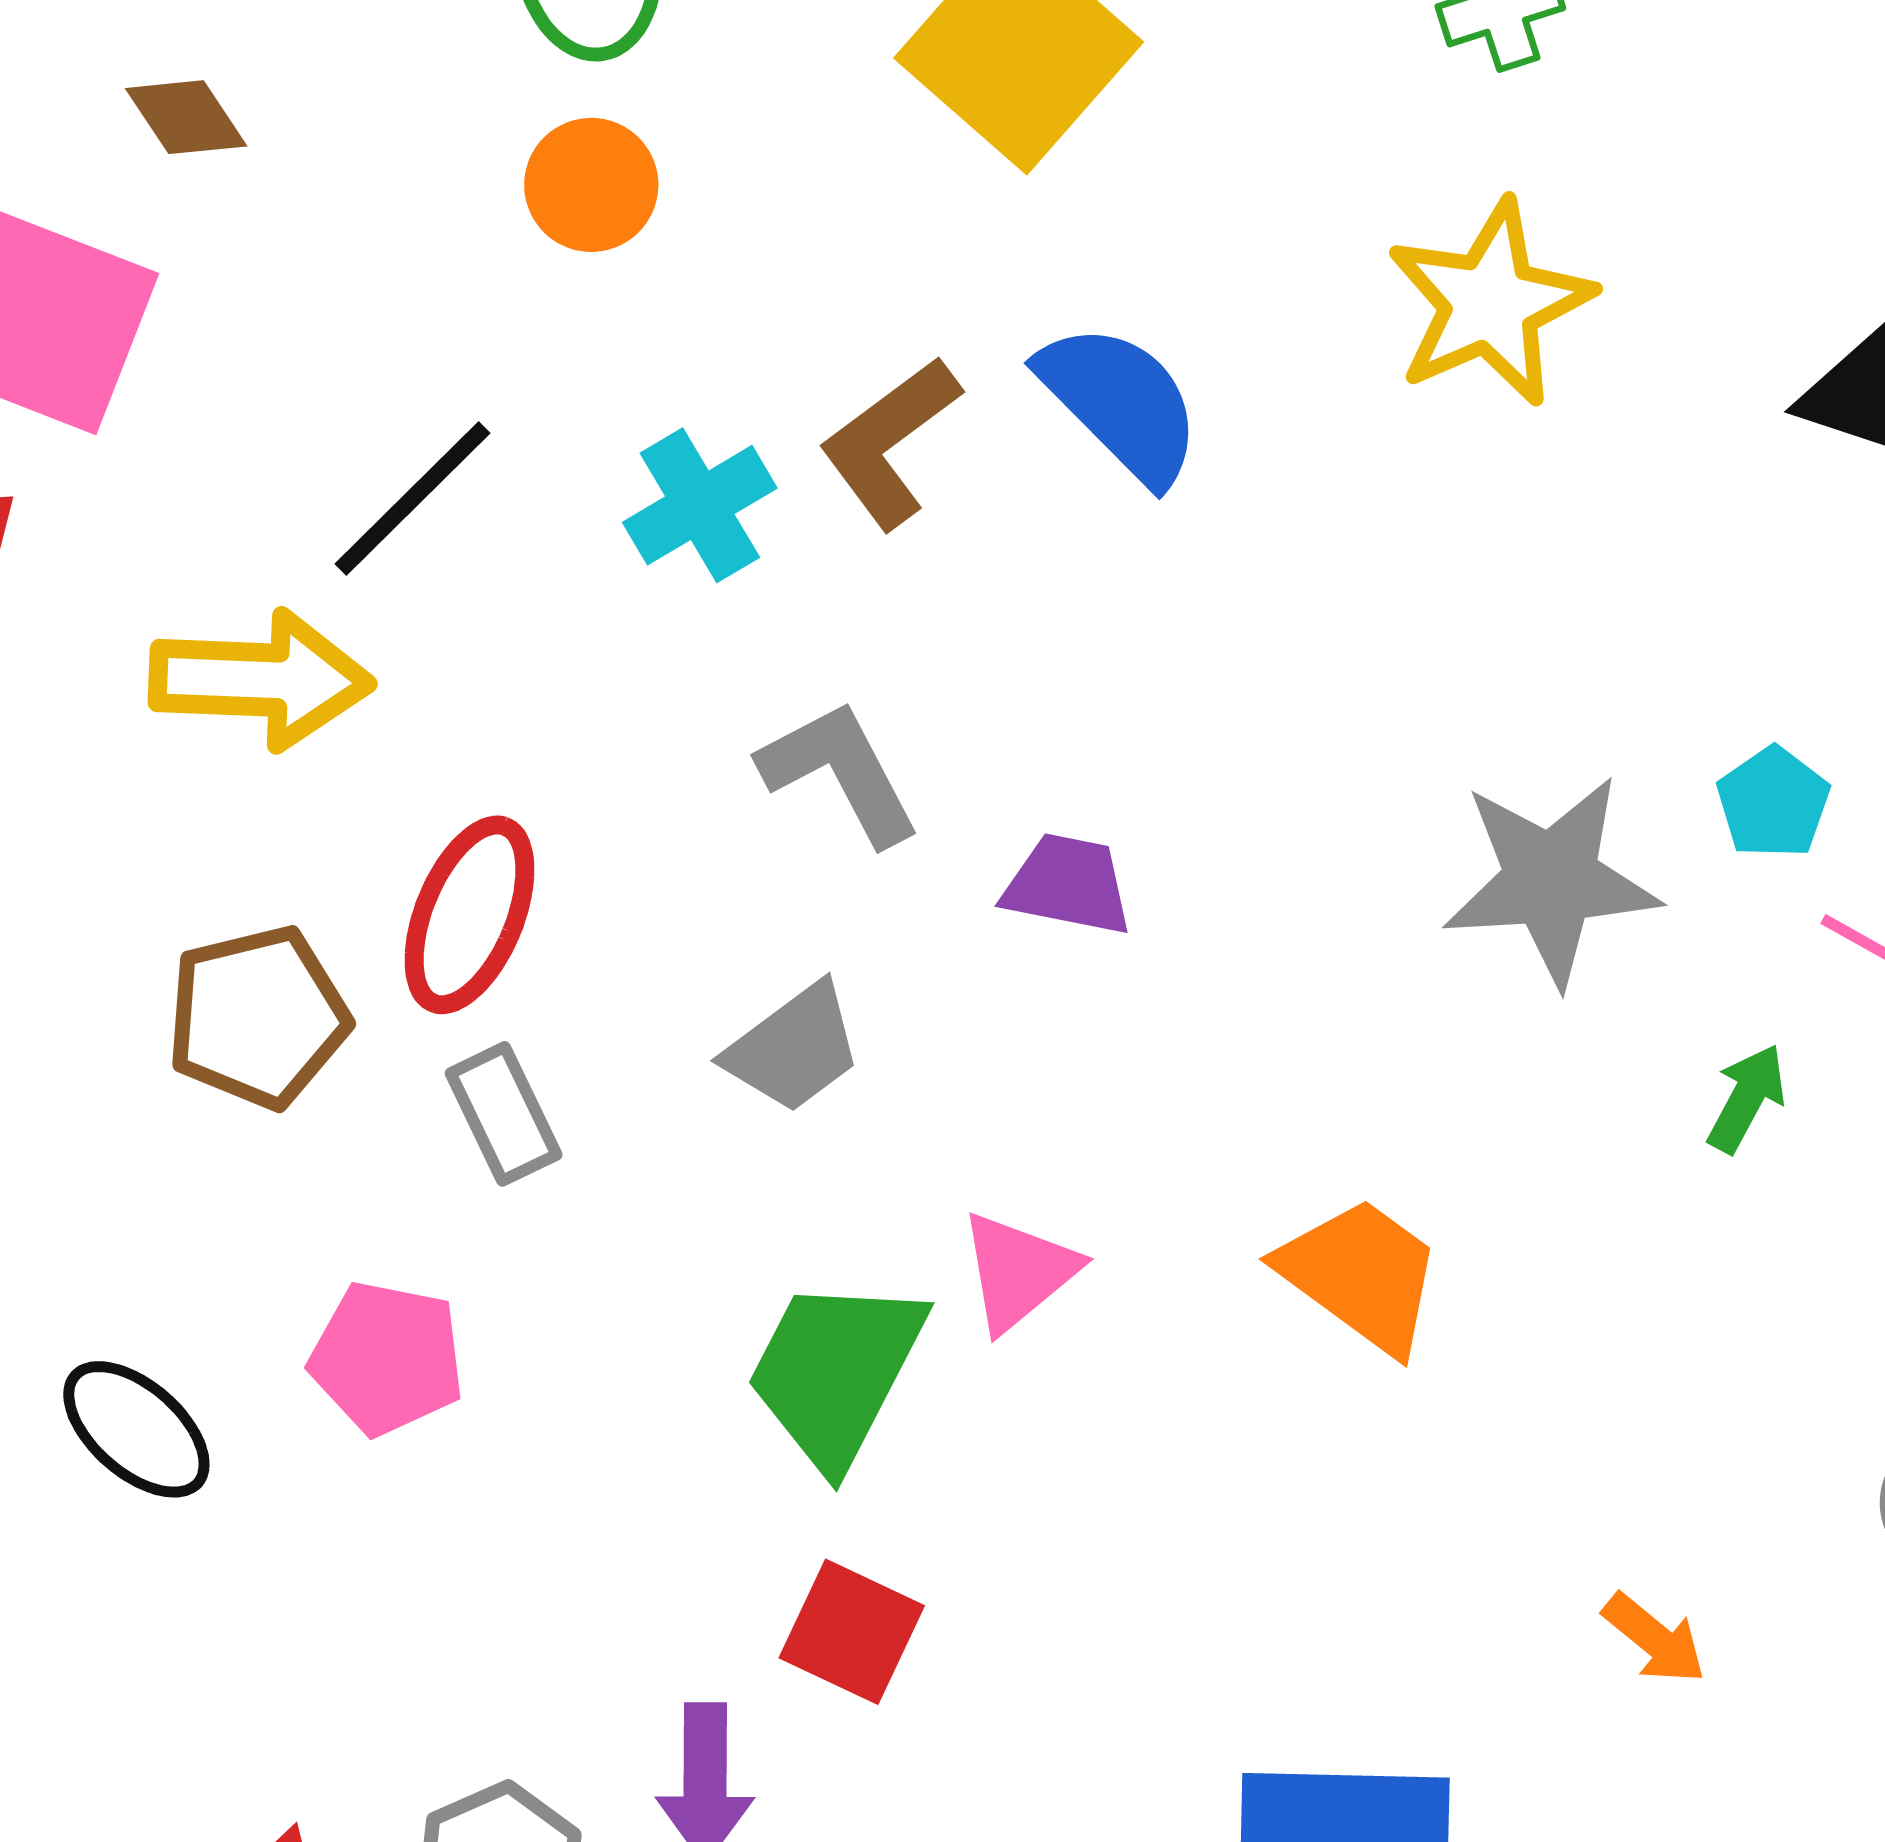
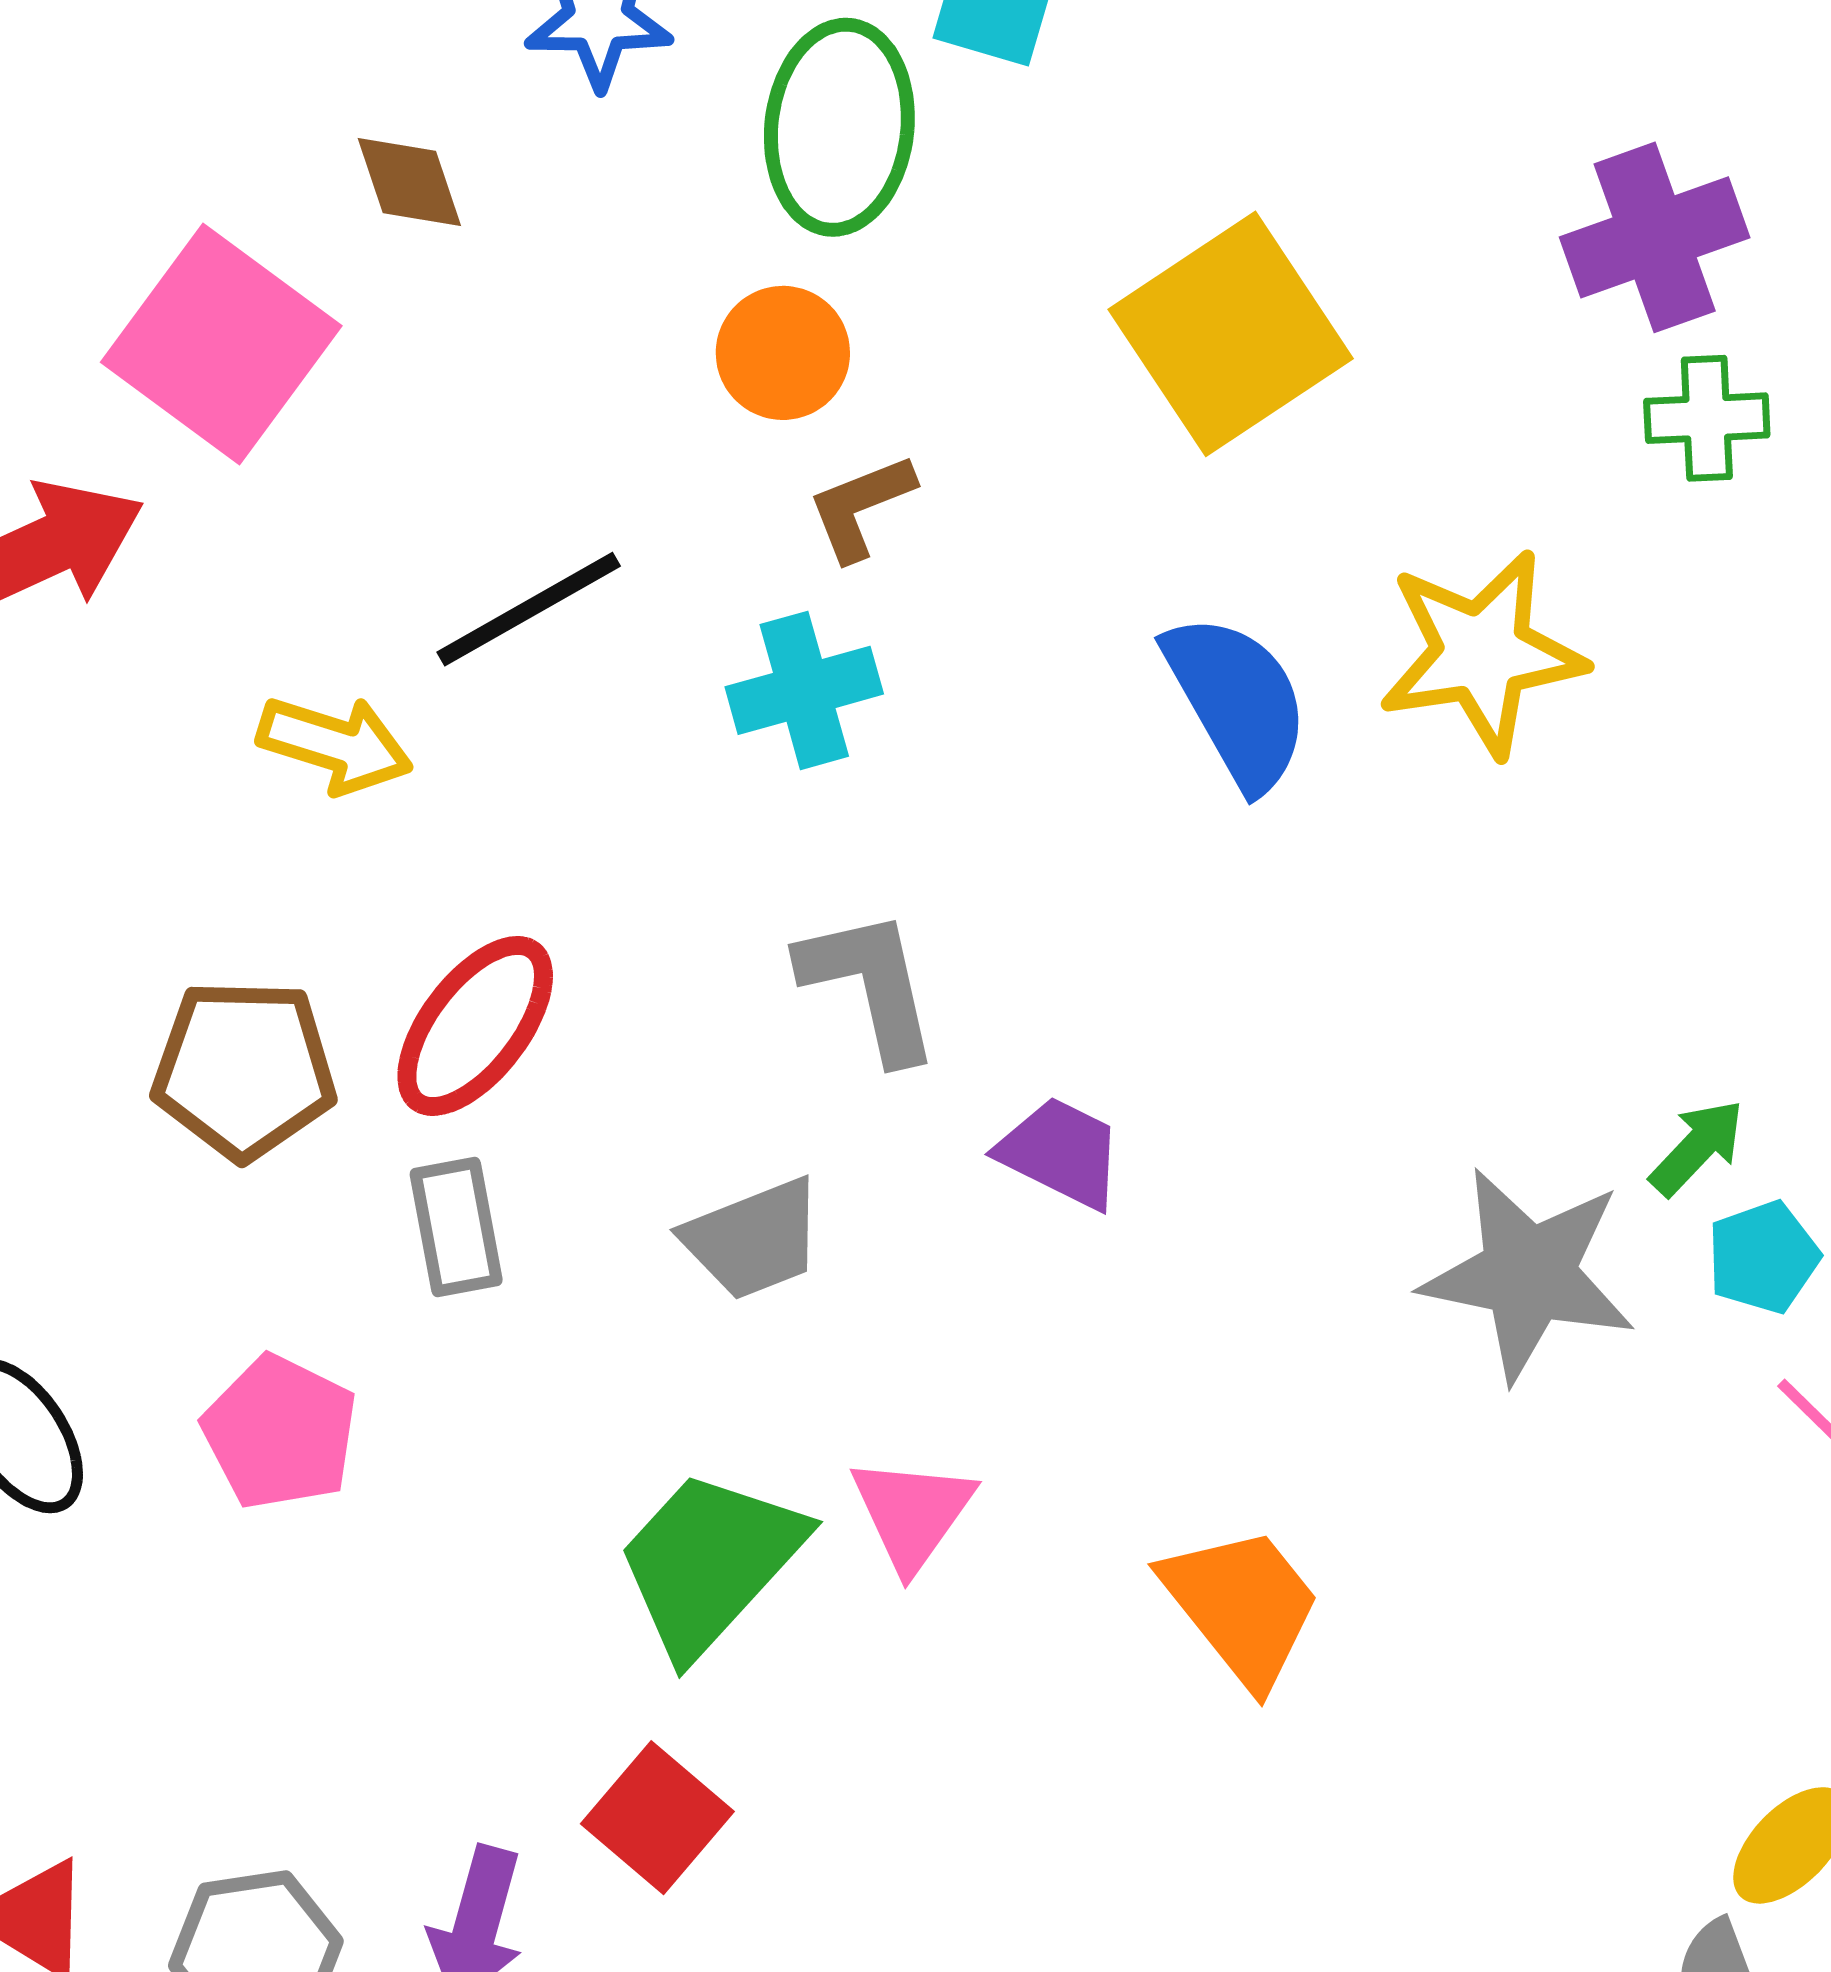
yellow star: (1490, 303) -> (1482, 653), moved
brown L-shape: (890, 442) -> (861, 507), moved, size x0.7
yellow arrow: (261, 680) -> (335, 745), size x0.7
green arrow: (1747, 1098) -> (1697, 1147), moved
pink triangle: (1018, 1271) -> (912, 1513), turned -30

